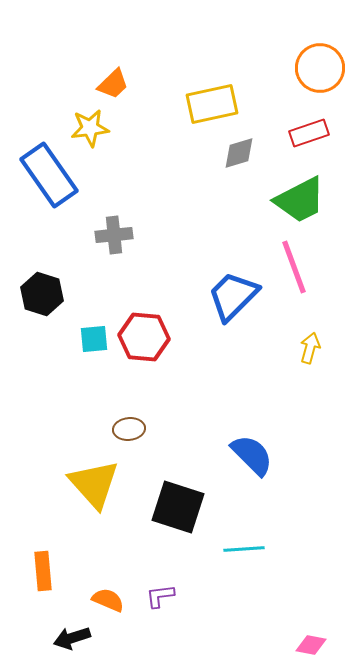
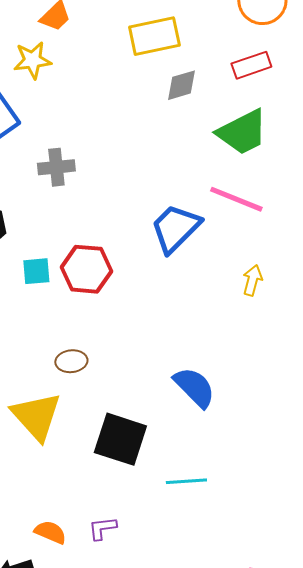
pink line: (294, 267) -> (236, 199), turned -48

